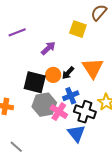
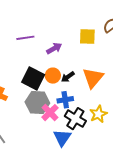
yellow square: (78, 29) -> (87, 36), turned -30
purple line: (17, 32) -> (25, 38), moved

